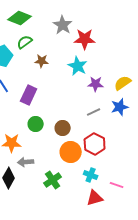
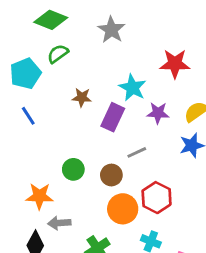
red star: (85, 39) -> (175, 64), moved
brown star: (42, 61) -> (82, 97), moved
purple rectangle: (29, 95) -> (113, 117), moved
gray line: (94, 112) -> (137, 152), moved

